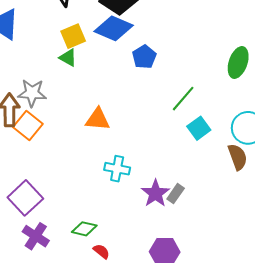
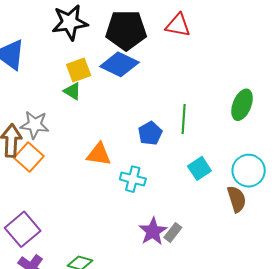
blue pentagon: (144, 57) -> (150, 133), moved
green line: (183, 99) -> (184, 119), moved, turned -40
cyan cross: (117, 169) -> (133, 179), moved

